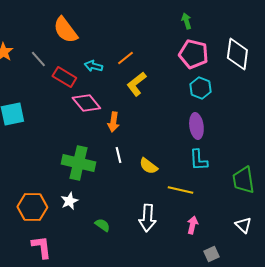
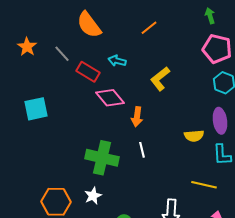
orange line: (125, 58) -> (149, 28), moved
yellow semicircle: (148, 166) -> (194, 136), moved, turned -42

